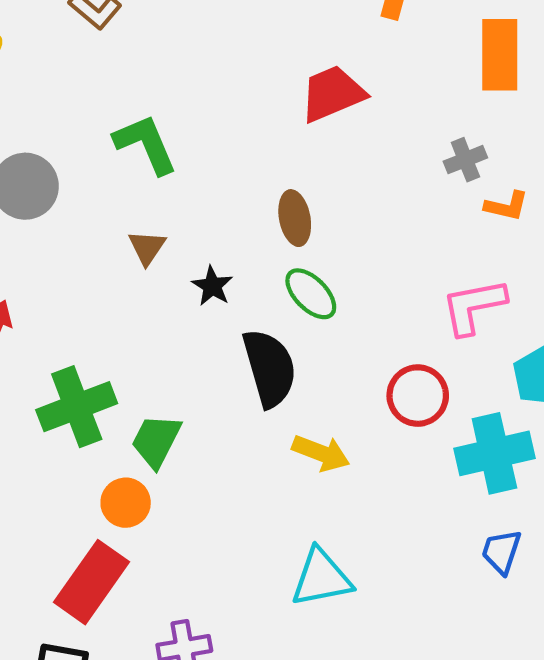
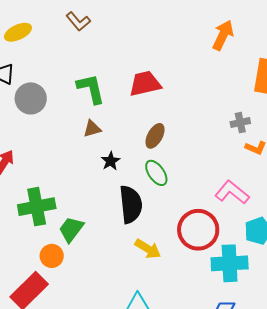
red trapezoid: (332, 94) -> (145, 84), moved
brown ellipse: (295, 218) -> (155, 136), turned 30
brown triangle: (147, 248) -> (92, 129), moved, turned 30
pink L-shape: (474, 306) -> (232, 192), turned 40
red circle: (418, 396) -> (198, 230), size x1.4

